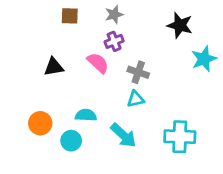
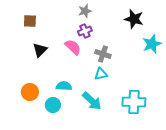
brown square: (70, 16) -> (30, 21), moved
black triangle: (54, 67) -> (40, 50), turned -35

